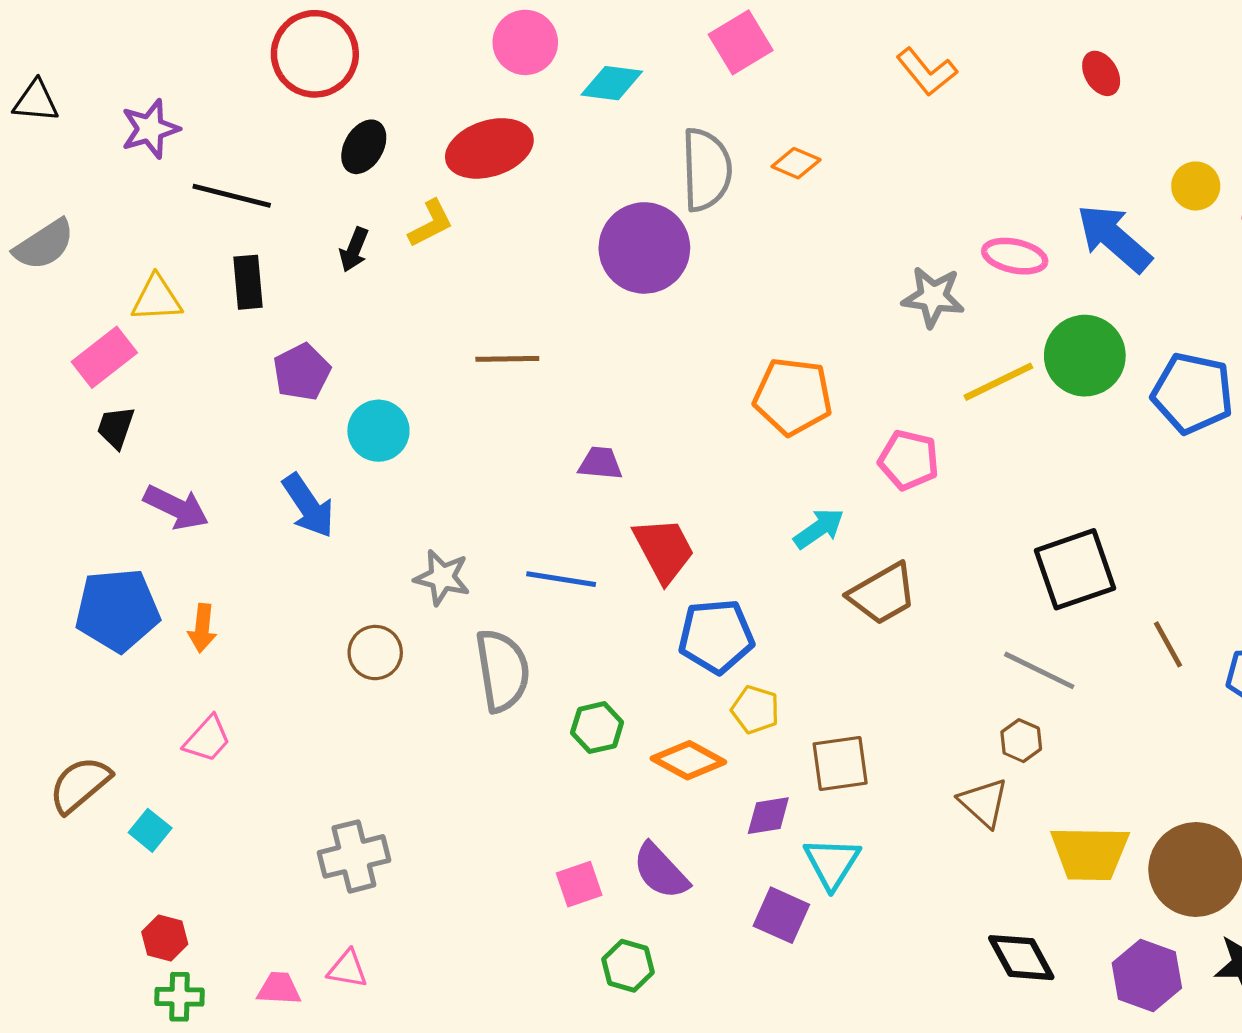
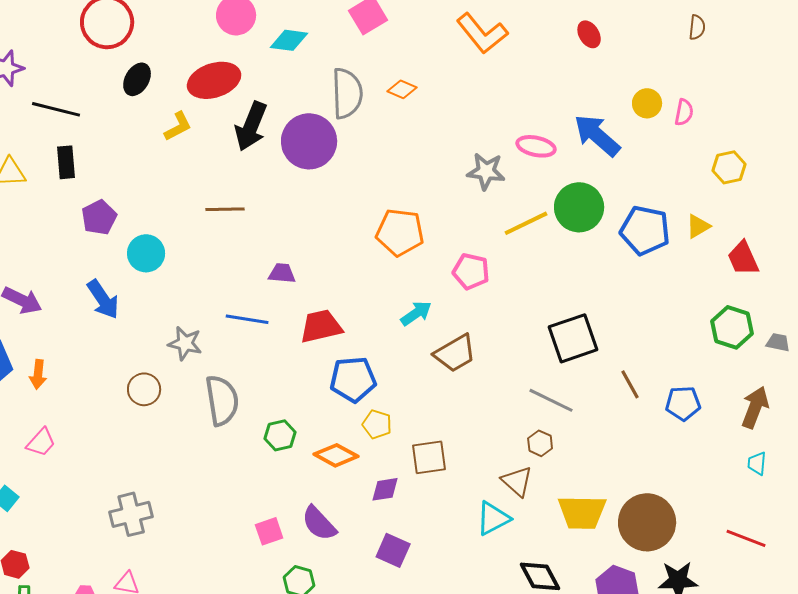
orange L-shape: (927, 72) -> (482, 33), size x1.4
black arrow: (354, 250) -> (251, 126), moved, size x1.8
red trapezoid: (664, 550) -> (321, 326), turned -75
blue line: (561, 579) -> (247, 319), moved
cyan triangle: (832, 863) -> (493, 518), moved, turned 30

